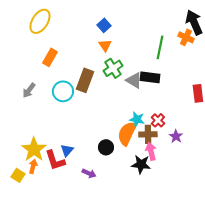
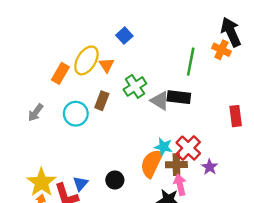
yellow ellipse: (40, 21) -> (86, 60), moved
orange triangle: (105, 45) -> (107, 65), moved
brown rectangle: (85, 80) -> (102, 101), size x0.7
red cross: (158, 120) -> (188, 148), size x1.5
black circle: (106, 147) -> (115, 180), moved

